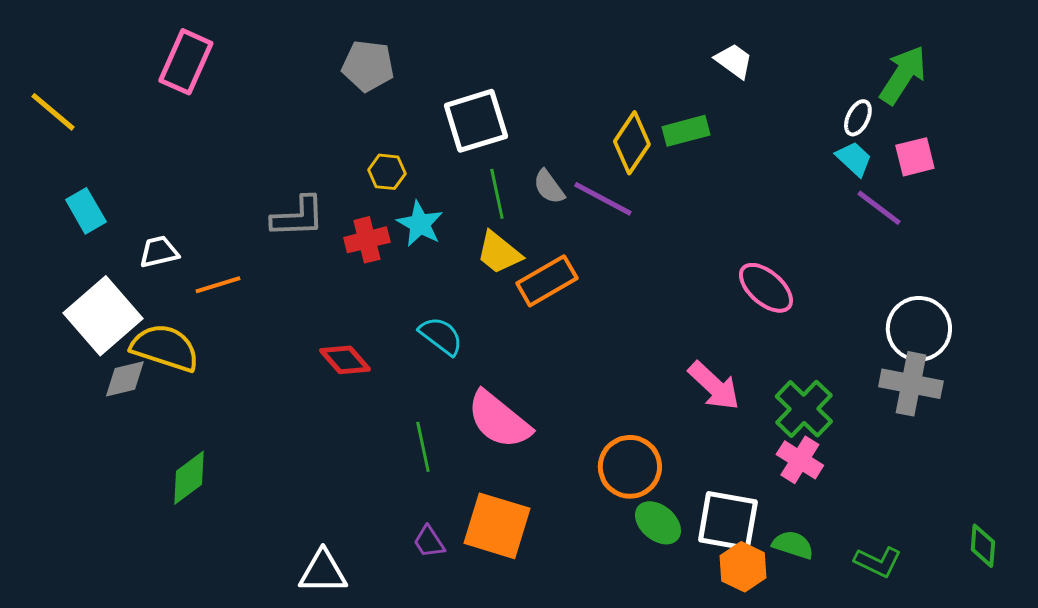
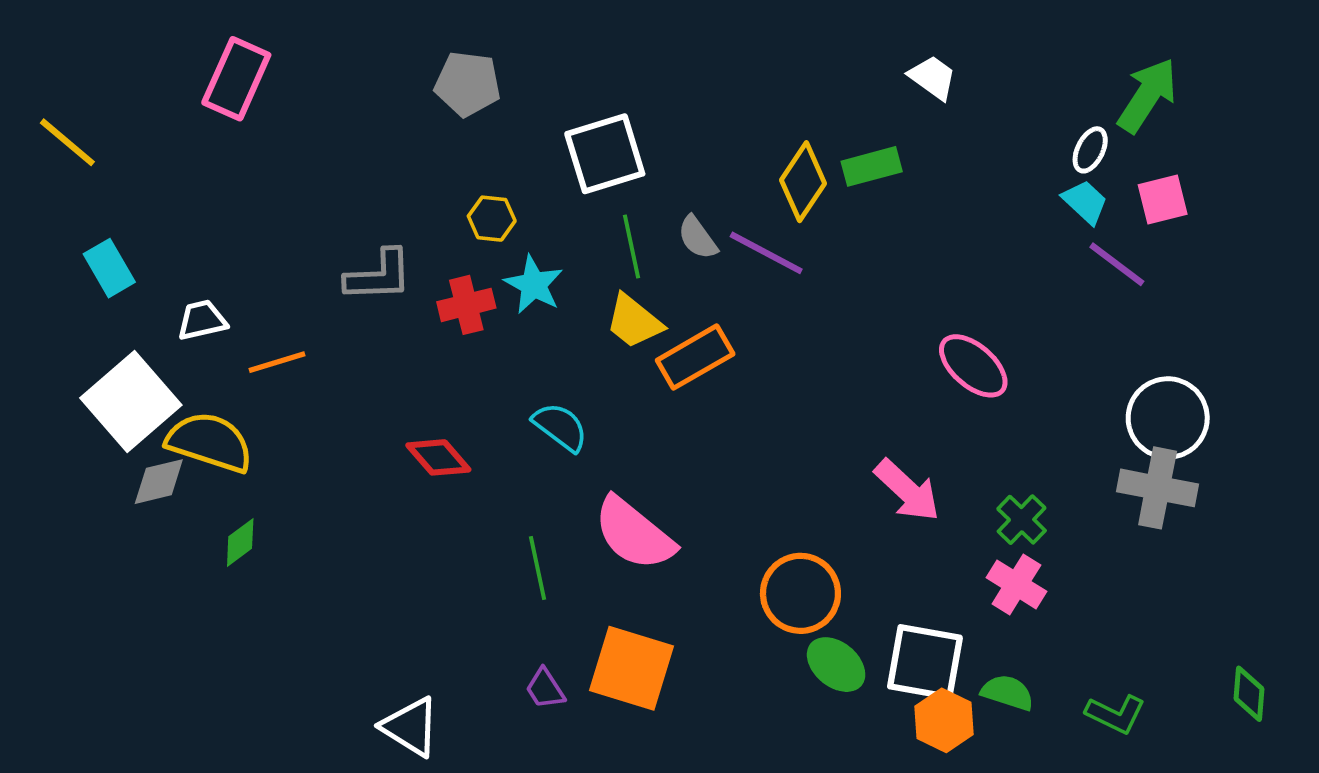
green cross: (804, 409) -> (1022, 520), size x0.7
green diamond: (189, 478) -> (240, 543), moved, size x0.7
white triangle: (323, 572) -> (410, 727), turned 32

